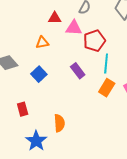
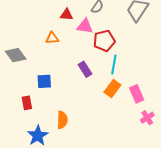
blue square: (39, 74) -> (44, 81), moved, turned 35

